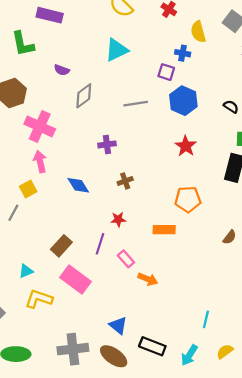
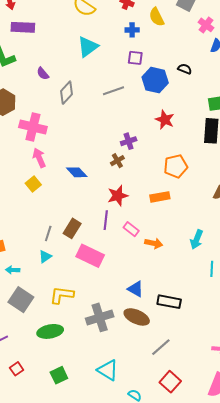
blue cross: (183, 53) -> (132, 30), moved
purple semicircle: (62, 70) -> (43, 74), turned 40
black semicircle: (231, 107) -> (185, 69), moved
purple cross: (107, 144) -> (129, 141), moved
gray line: (13, 213) -> (48, 233), moved
red star: (118, 219) -> (118, 196), size x1.5
yellow L-shape: (39, 299) -> (62, 295), moved
cyan arrow: (189, 355) -> (197, 240), moved

